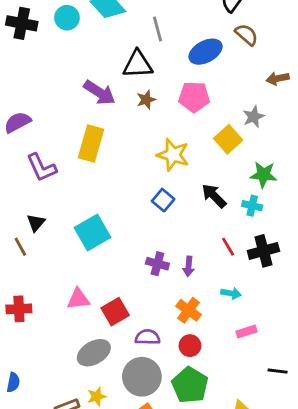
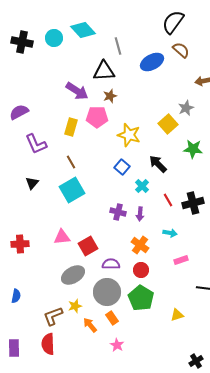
pink pentagon: (194, 97) -> (97, 117), moved
yellow rectangle: (91, 143) -> (71, 127), size x0.7
cyan cross: (252, 206) -> (142, 186), moved, turned 32
brown line: (20, 247) -> (71, 162), moved

